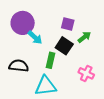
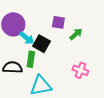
black square: (64, 46) -> (42, 44), moved
green rectangle: (50, 60) -> (31, 59), moved

